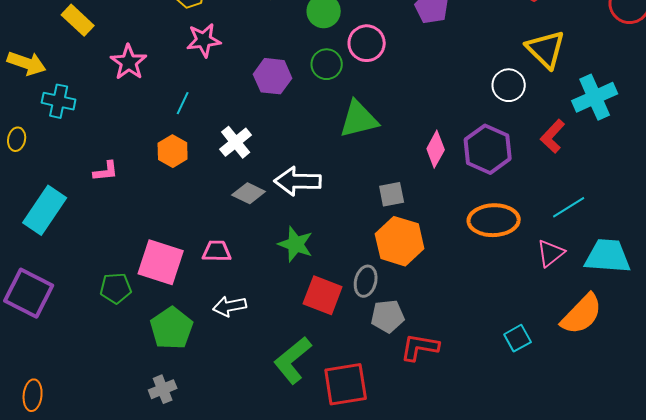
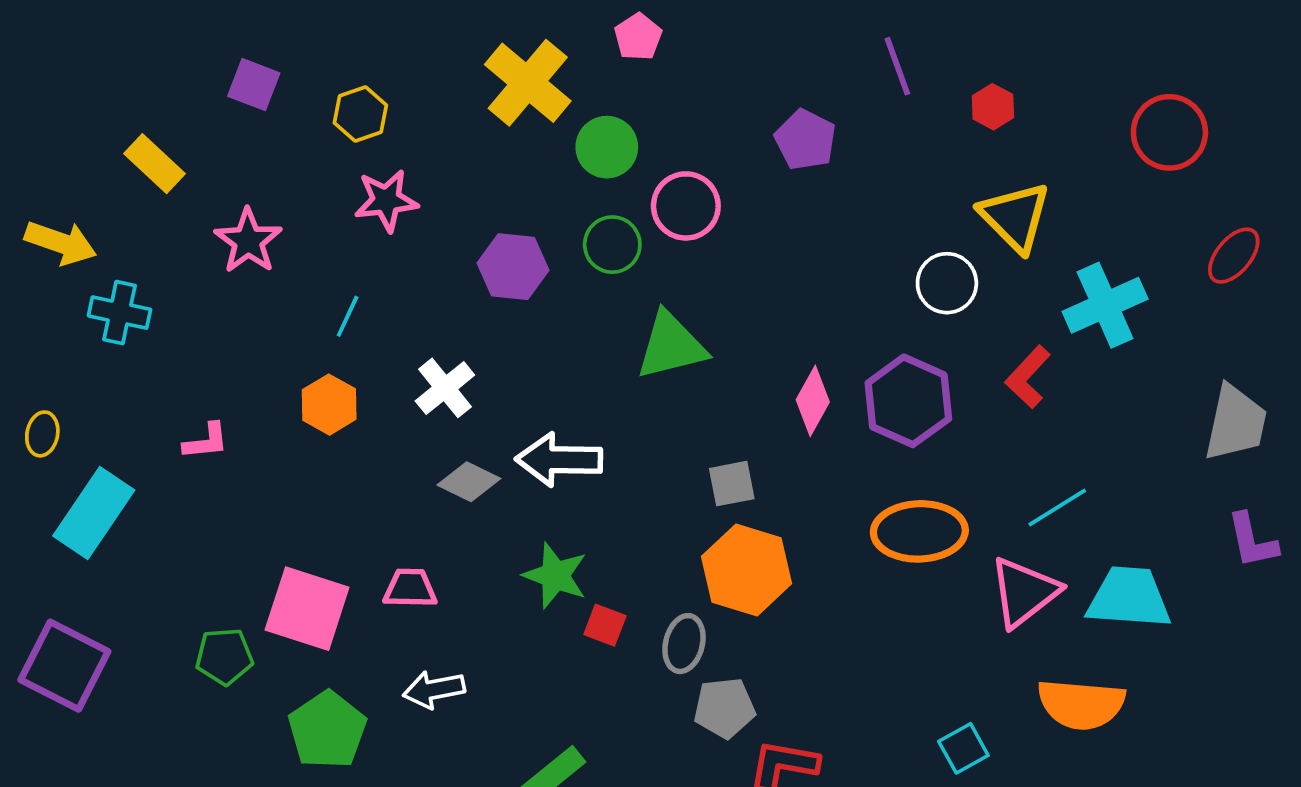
yellow ellipse: (17, 139) -> (42, 434), moved
pink triangle: (551, 253) -> (1024, 592), size x1.4
red square: (323, 295) -> (605, 625), moved, size x0.6
orange semicircle: (582, 314) -> (1081, 704), turned 51

